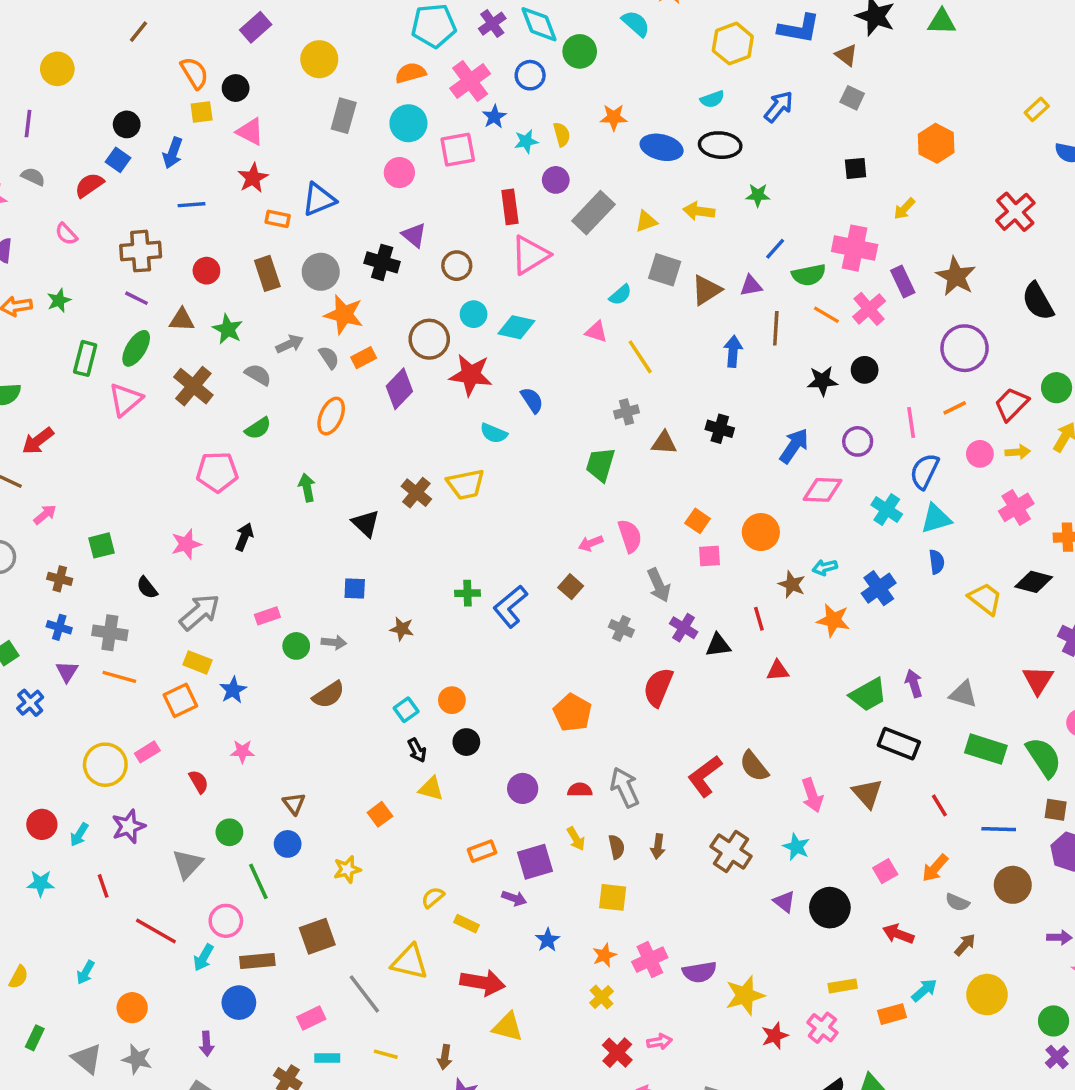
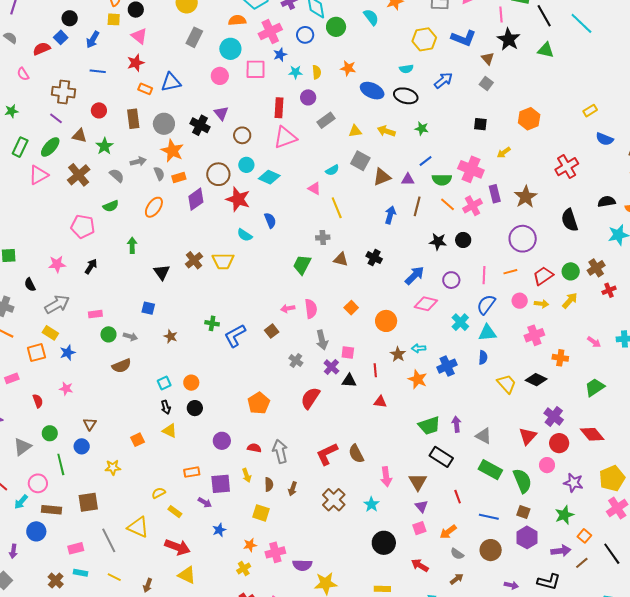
gray rectangle: (593, 213) -> (326, 120), size x0.7
pink square: (710, 556) -> (348, 352), moved
purple triangle: (784, 902) -> (421, 506), moved

